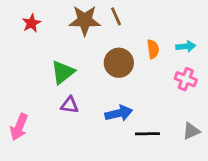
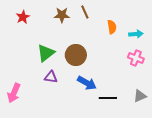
brown star: (85, 20) -> (62, 15), size x0.7
orange semicircle: (153, 49) -> (112, 27), moved
brown circle: (119, 63) -> (76, 55), moved
blue arrow: (119, 113) -> (87, 83), turned 42

